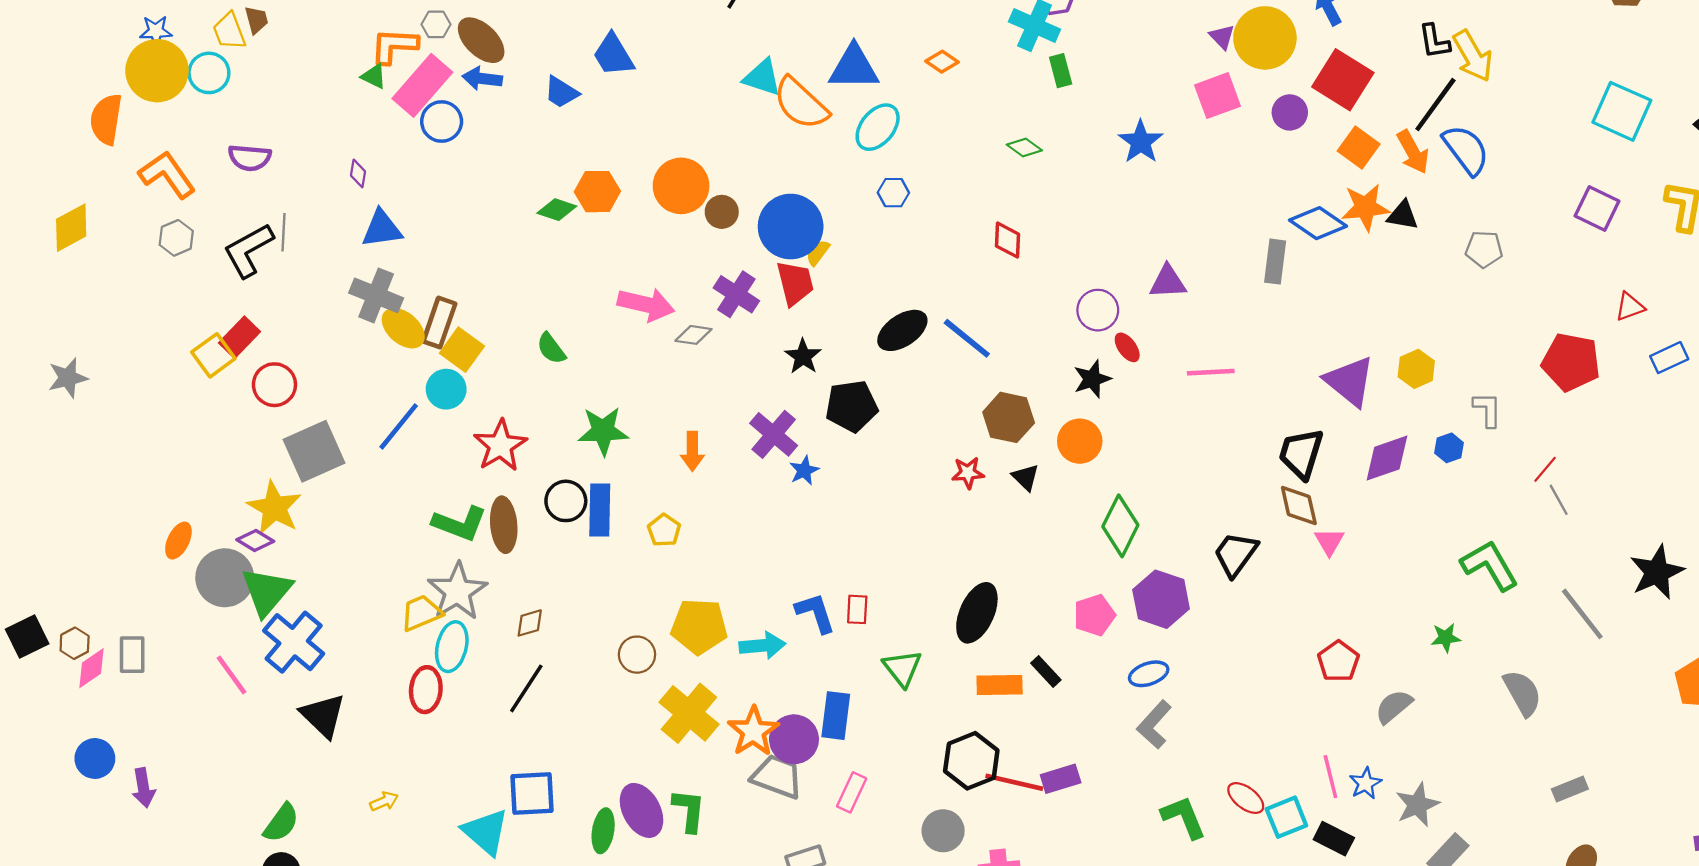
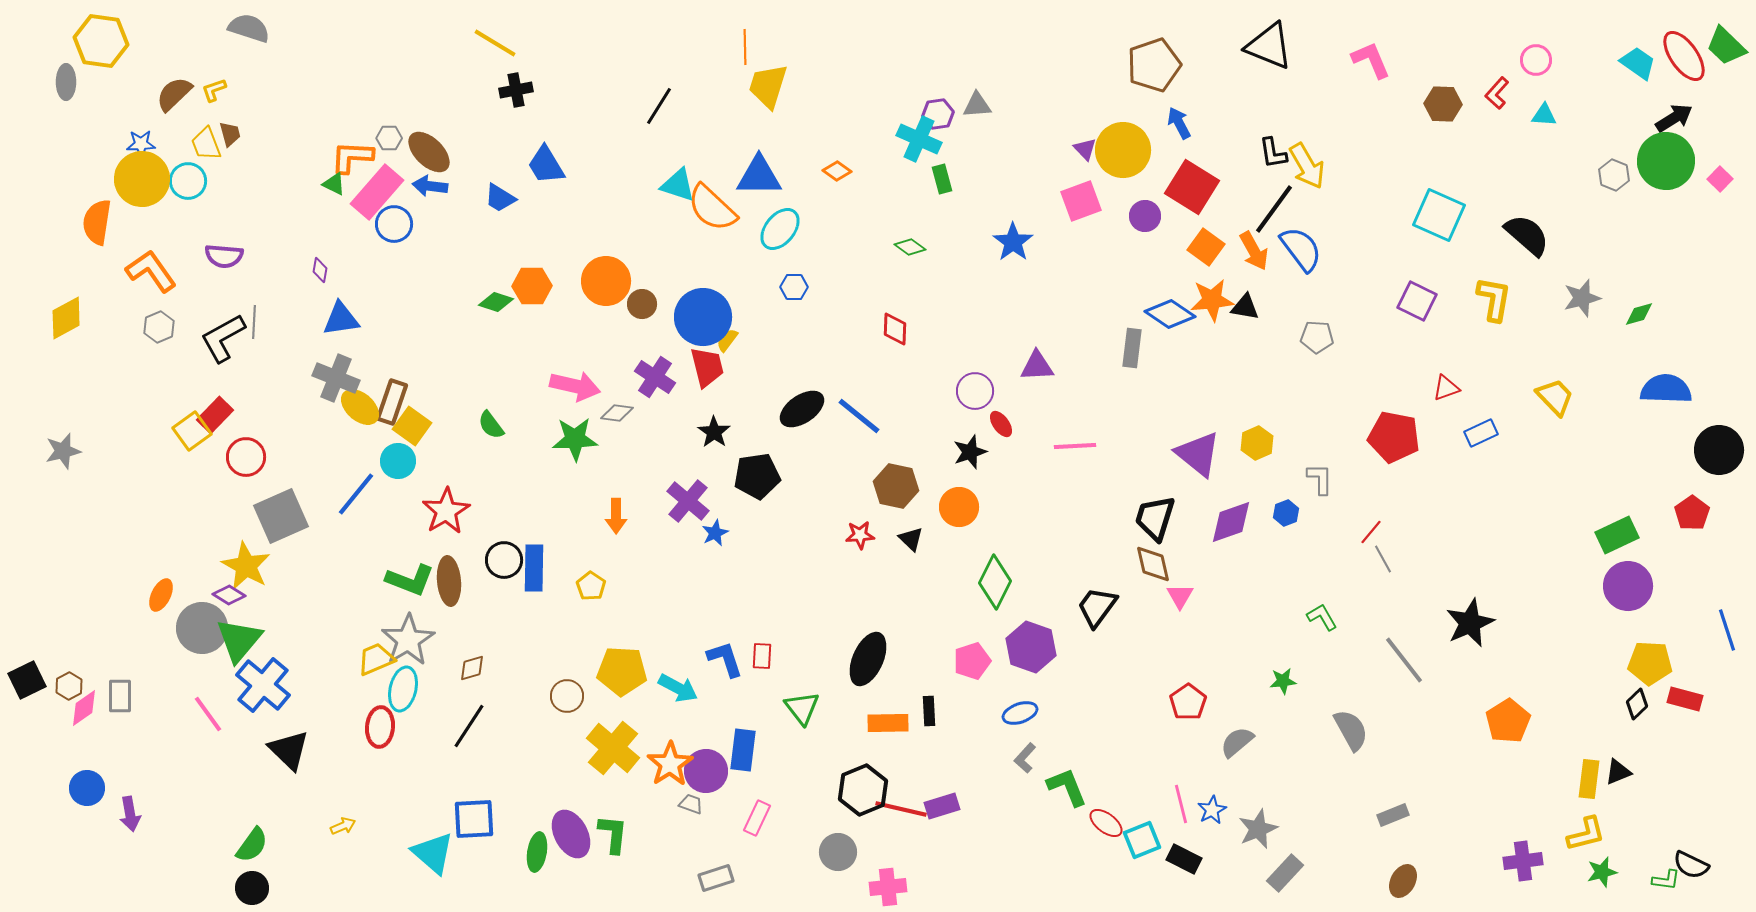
green star: (603, 431) -> (575, 439), moved
green L-shape: (1490, 565) -> (1322, 617), size x0.6
cyan arrow: (762, 646) -> (678, 688), turned 33
black rectangle: (1046, 672) -> (929, 711), turned 40
gray L-shape: (1154, 725) -> (1025, 758), size x0.7
gray trapezoid: (777, 777) -> (691, 804), size x0.5
green L-shape: (1184, 817) -> (1067, 787), moved

